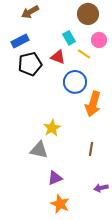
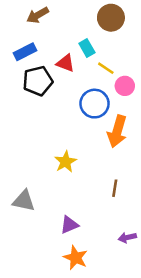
pink circle: (99, 40) -> (125, 86), moved
red triangle: (58, 57) -> (65, 63), moved
gray triangle: (39, 150) -> (24, 201), moved

